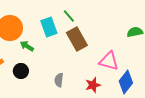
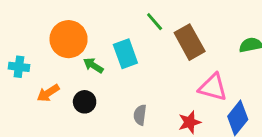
cyan rectangle: (49, 27) -> (125, 54), moved
brown rectangle: (77, 39) -> (190, 42), moved

